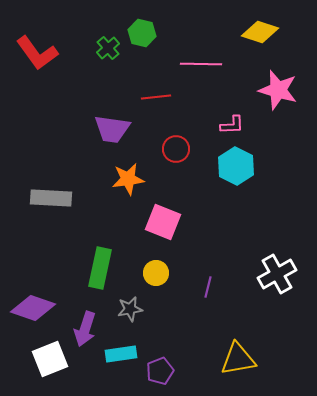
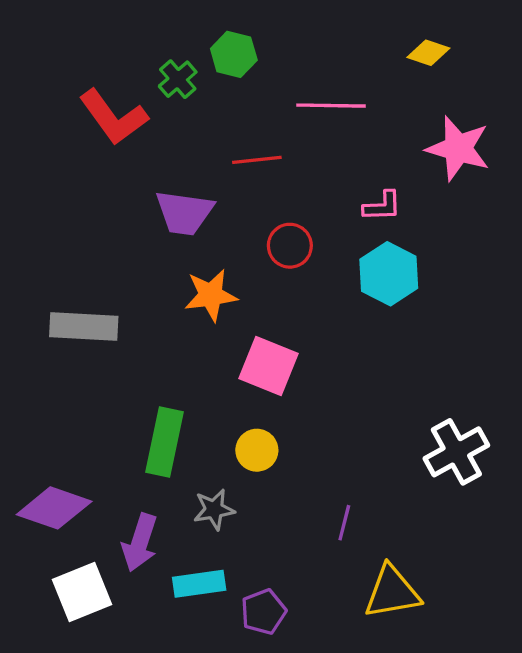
yellow diamond: (260, 32) -> (428, 53), size x0.7
red L-shape: (37, 53) -> (113, 117), moved
purple line: (208, 287) -> (344, 523), moved

